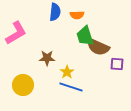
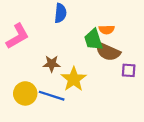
orange semicircle: (77, 15) -> (107, 30), moved
yellow star: (67, 72) -> (74, 79), size x1.6
blue line: (71, 87) -> (52, 96), moved

